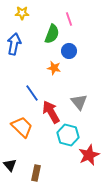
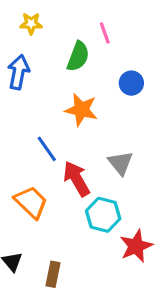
blue circle: (69, 51) -> (131, 83), moved
orange star: (54, 68) -> (81, 110), size x1.5

